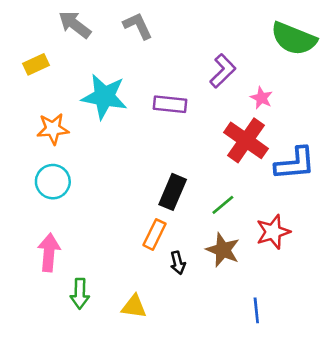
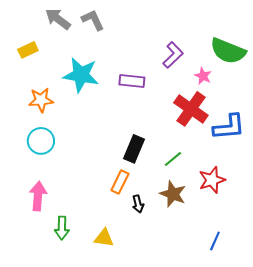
gray L-shape: (138, 26) -> (93, 20), moved
green semicircle: (294, 39) -> (228, 51), moved
blue line: (256, 310) -> (215, 241), moved, turned 30

